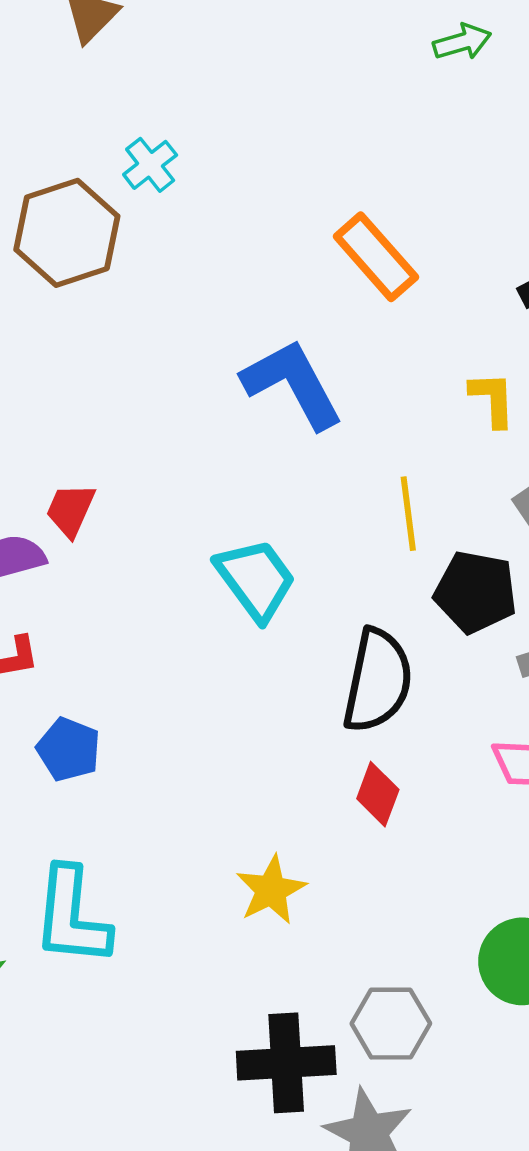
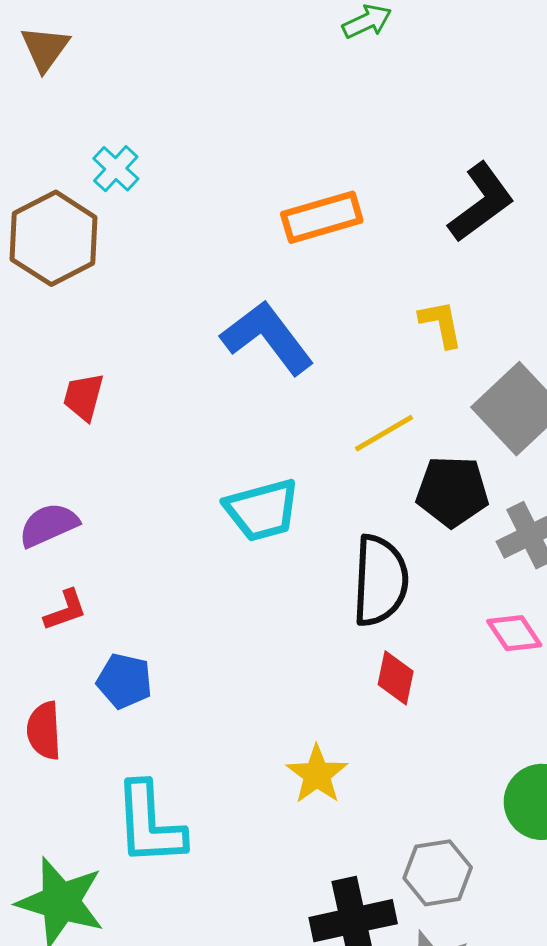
orange rectangle: (376, 257) -> (322, 217), turned -56
red trapezoid: (70, 510) -> (83, 397), moved
yellow line: (408, 514) -> (384, 433), turned 76
cyan trapezoid: (256, 579) -> (262, 510), turned 120

